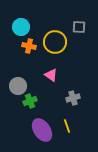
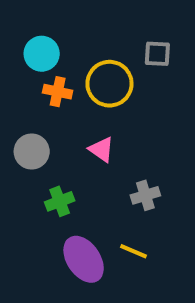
gray circle: (18, 86) -> (32, 152), moved
yellow line: (67, 126) -> (133, 251), turned -48

